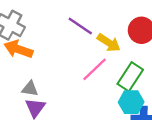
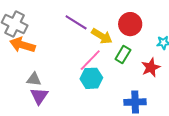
green rectangle: (130, 77) -> (123, 54), moved, size x0.7
cyan hexagon: (131, 102) -> (91, 78), moved

